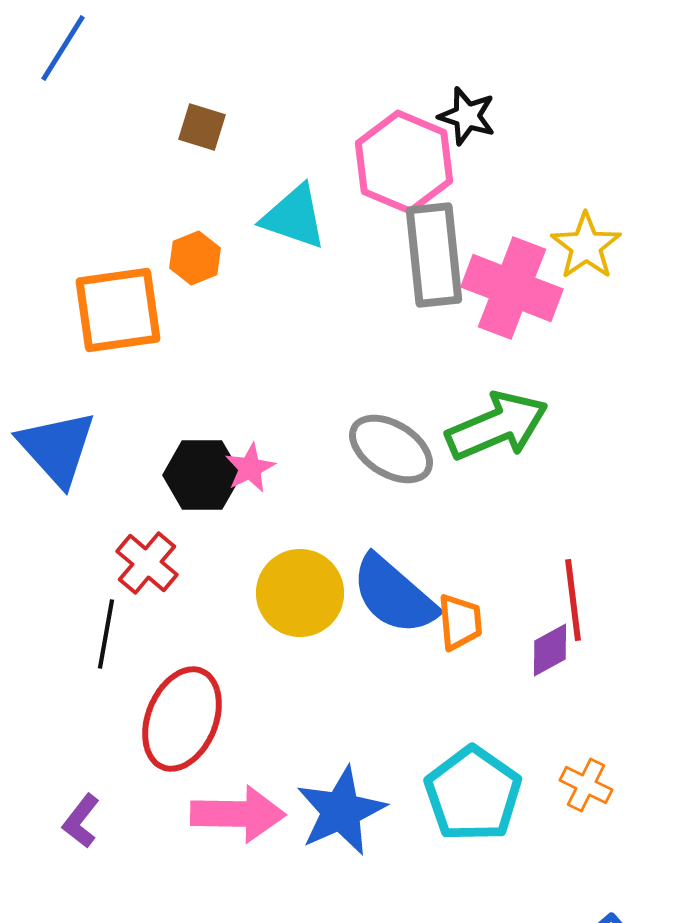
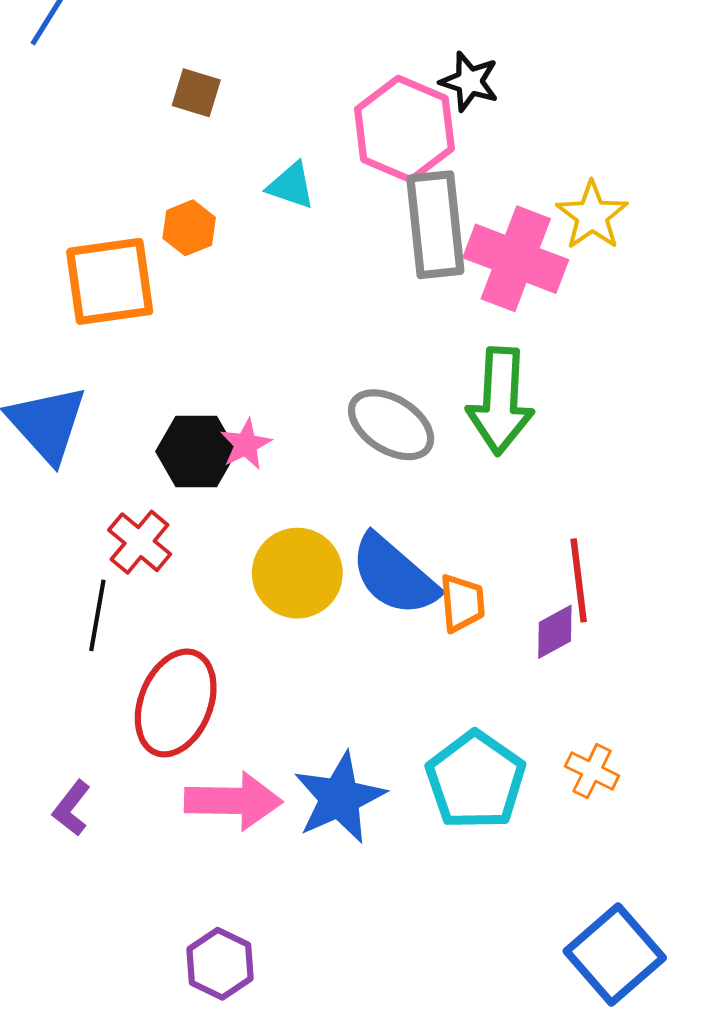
cyan triangle: (294, 217) -> (291, 186), size x0.7
green arrow: (497, 426) -> (500, 401), turned 116

